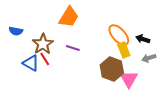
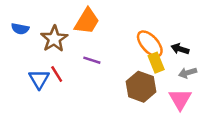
blue semicircle: (16, 31) -> (20, 29), moved
brown star: (43, 44) -> (54, 39), moved
blue triangle: (31, 63) -> (39, 79), turned 30
pink triangle: (129, 79) -> (180, 99), moved

